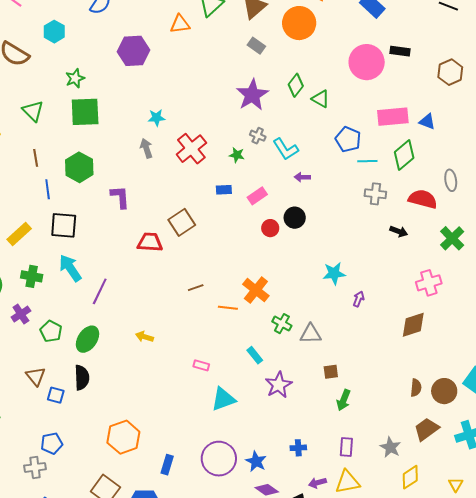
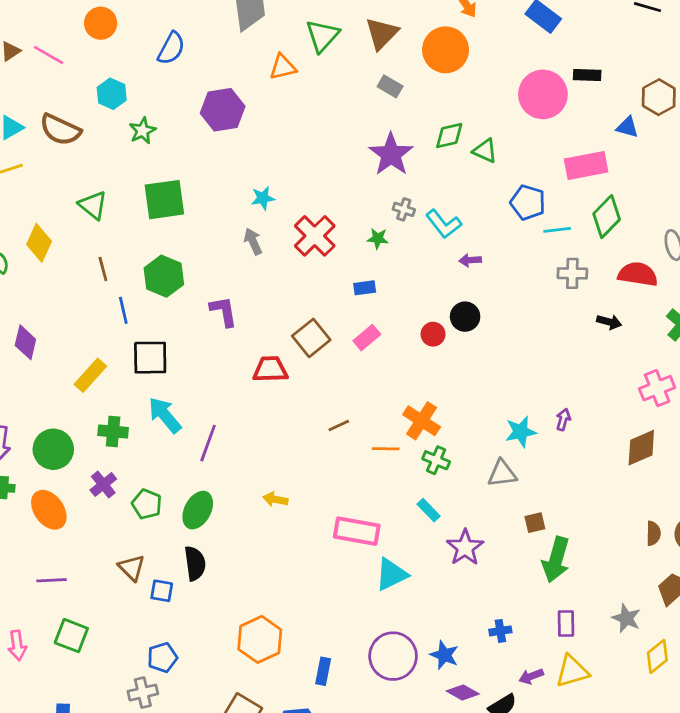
green star: (75, 78) -> (142, 131), moved
green diamond: (296, 85) -> (449, 135), turned 45
blue triangle: (427, 122) -> (627, 127), moved
pink rectangle: (257, 196) -> (367, 338), moved
cyan star: (334, 273) -> (521, 432), moved
green cross: (282, 324) -> (436, 460), moved
pink rectangle: (201, 365) -> (357, 531), size x2.0
green arrow: (344, 400) -> (556, 560), size x1.5

